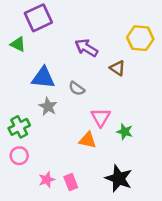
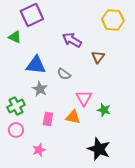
yellow hexagon: (140, 38) -> (113, 20), moved
brown triangle: (117, 68) -> (98, 57), turned 32
pink rectangle: (71, 182) -> (48, 119), moved, turned 32

